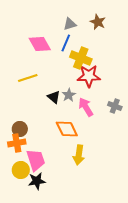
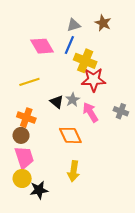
orange cross: (17, 143) -> (26, 118), moved, turned 30
yellow arrow: (79, 155) -> (74, 171), moved
pink trapezoid: (36, 160) -> (24, 157), moved

